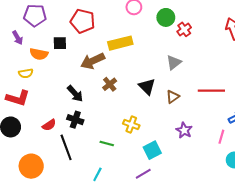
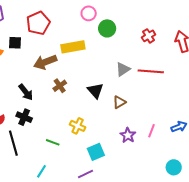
green circle: (166, 17) -> (107, 28), moved
red pentagon: (83, 21) -> (38, 23), turned 30
red cross: (184, 29) -> (149, 36), moved
red line: (211, 91) -> (151, 71), moved
pink line: (221, 137) -> (151, 131), moved

